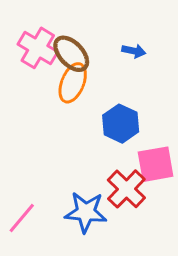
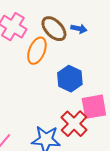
brown ellipse: (71, 54) -> (54, 29), moved

